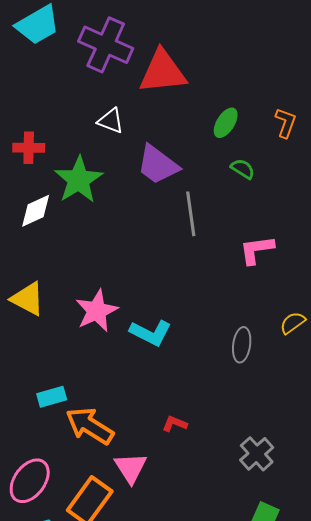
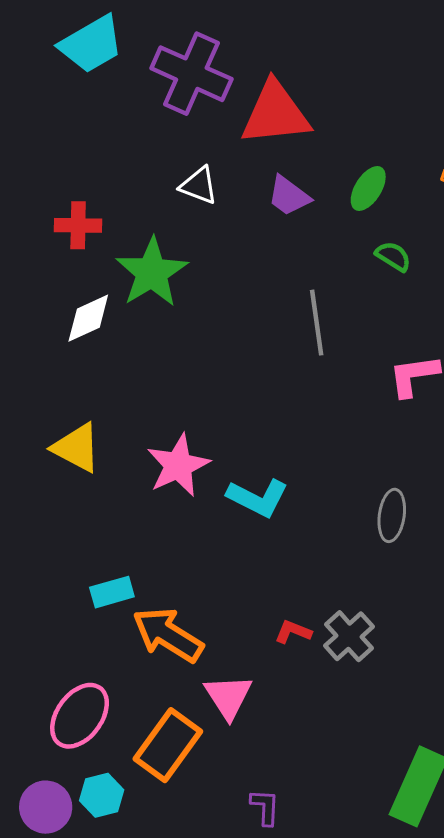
purple trapezoid: (158, 165) -> (289, 196), moved, size x0.7
gray cross: (257, 454) -> (349, 636), moved

